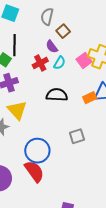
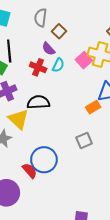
red cross: (40, 63) -> (38, 67), turned -35
black semicircle: (57, 95) -> (38, 102), moved
orange rectangle: (90, 98) -> (93, 107), moved
red semicircle: (34, 171) -> (30, 171), moved, size x0.7

